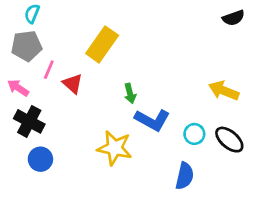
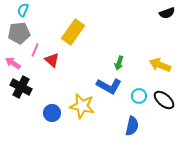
green arrow: (130, 93) -> (119, 63), moved, turned 32
blue circle: (40, 159) -> (52, 113), moved

